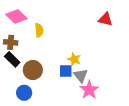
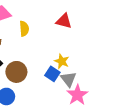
red triangle: (105, 19) -> (64, 21), moved
blue square: (66, 71) -> (52, 74), turned 32

